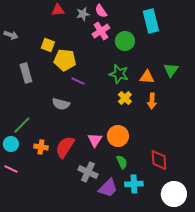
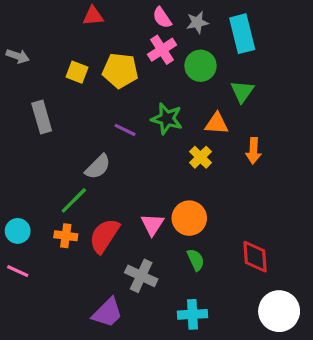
gray star: (83, 14) -> (197, 22), moved
yellow pentagon: (65, 60) -> (120, 71), moved
green triangle: (171, 70) -> (242, 91), moved
green star: (119, 74) -> (167, 119), moved
orange triangle: (147, 77) -> (217, 123), moved
orange arrow: (152, 101) -> (253, 151), moved
gray semicircle: (61, 104) -> (98, 167), turned -60
green line: (22, 125) -> (74, 200), moved
cyan cross: (134, 184) -> (192, 314), moved
purple trapezoid: (108, 188) -> (107, 313), moved

